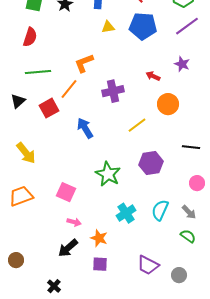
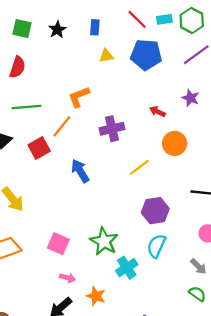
green star: (108, 174) -> (104, 241), moved
cyan semicircle: (160, 210) -> (156, 246), moved

